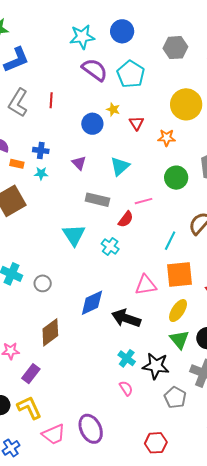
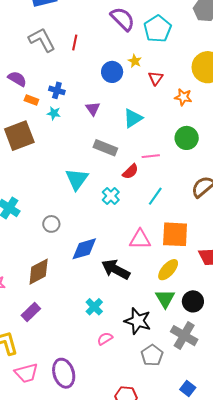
gray L-shape: (18, 103) -> (42, 40), turned 112
cyan line: (170, 241) -> (155, 196), moved
gray circle: (43, 283) -> (51, 224), moved
cyan cross: (127, 358) -> (94, 307), moved
purple rectangle: (31, 374) -> (31, 312), moved
pink semicircle: (126, 388) -> (105, 339), turned -98

